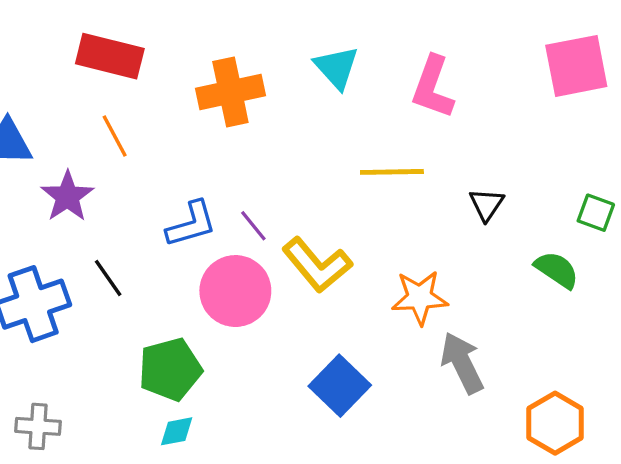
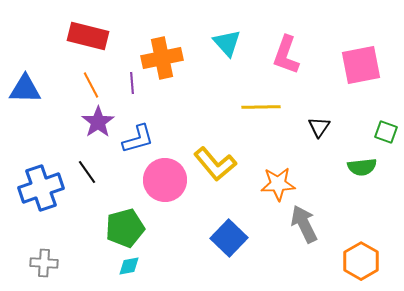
pink square: (576, 66) -> (361, 65), moved
purple star: (67, 196) -> (98, 122), moved
purple line: (253, 226) -> (132, 83), moved, turned 35
green semicircle: (557, 270) -> (362, 167), turned 140

